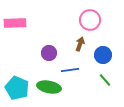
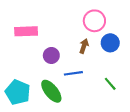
pink rectangle: (15, 23) -> (26, 31), moved
blue circle: (103, 55) -> (110, 43), moved
green ellipse: (49, 87) -> (51, 91), turned 40

